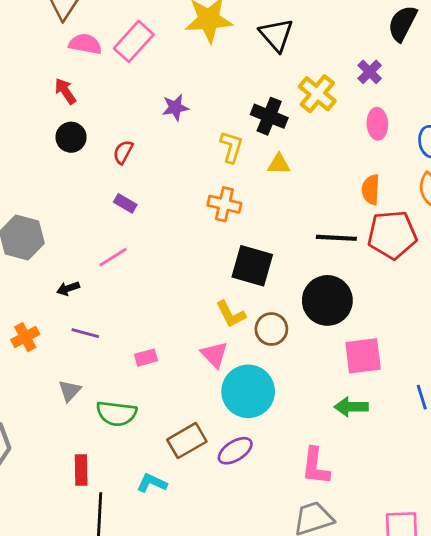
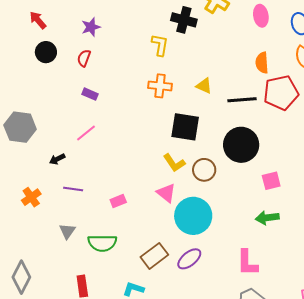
purple star: (175, 107) -> (91, 27), moved
yellow triangle: (279, 164) -> (204, 86), moved, turned 30
pink square: (363, 356) -> (271, 181), size x0.7

